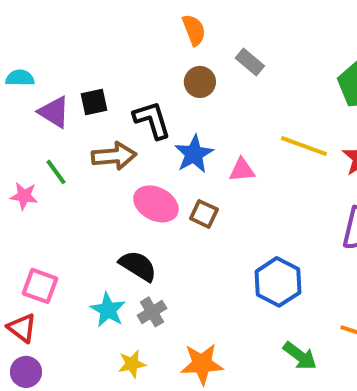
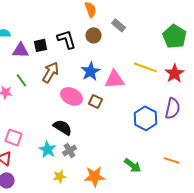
purple triangle: (54, 112) -> (21, 50), turned -30
black L-shape: (152, 120) -> (67, 39), moved
brown arrow: (114, 156) -> (51, 72), turned -55
pink triangle: (242, 170) -> (115, 79), size x1.5
blue hexagon: (278, 282) -> (146, 118), moved
green arrow: (300, 356) -> (133, 165), moved

